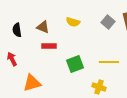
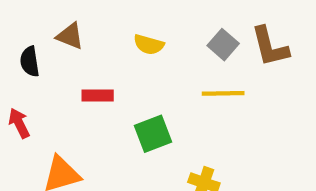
brown triangle: (43, 27) -> (70, 36), moved
yellow line: (109, 62) -> (223, 93), moved

